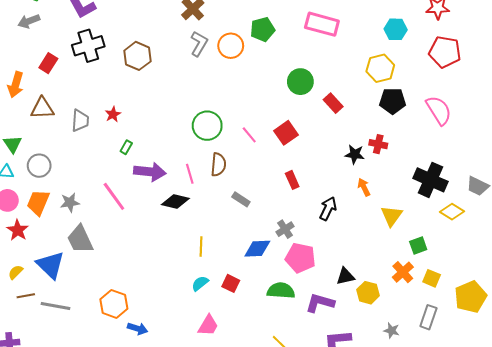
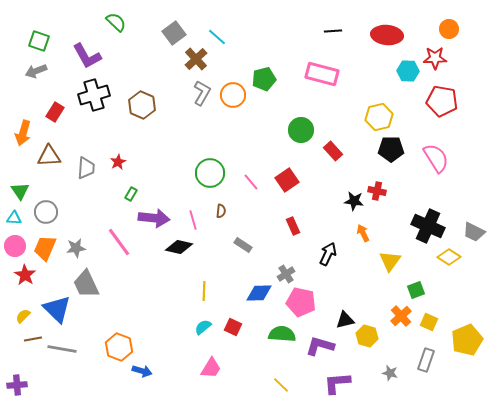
cyan hexagon: (396, 29) -> (408, 71), moved
brown semicircle: (218, 165) -> (221, 211), size x0.6

